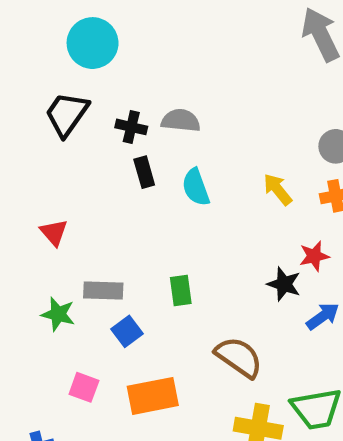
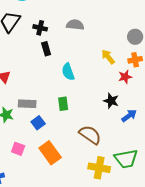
gray semicircle: (181, 121) -> (75, 25), moved
cyan semicircle: (196, 187) -> (68, 72), moved
red star: (314, 256) -> (125, 77), moved
orange rectangle: (153, 396) -> (50, 153), turned 65

